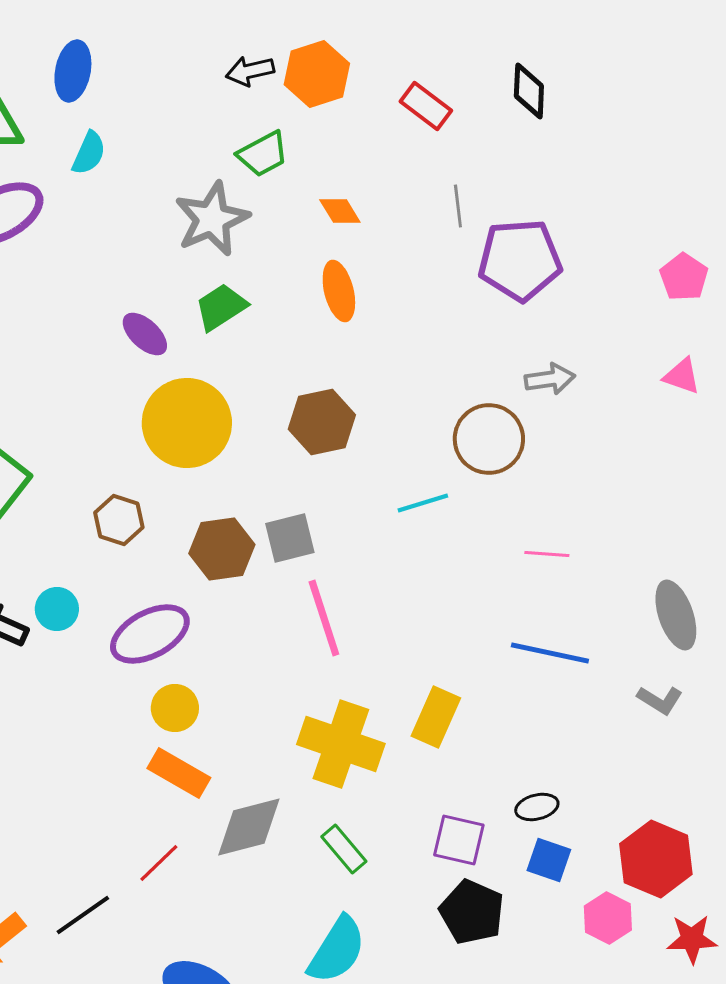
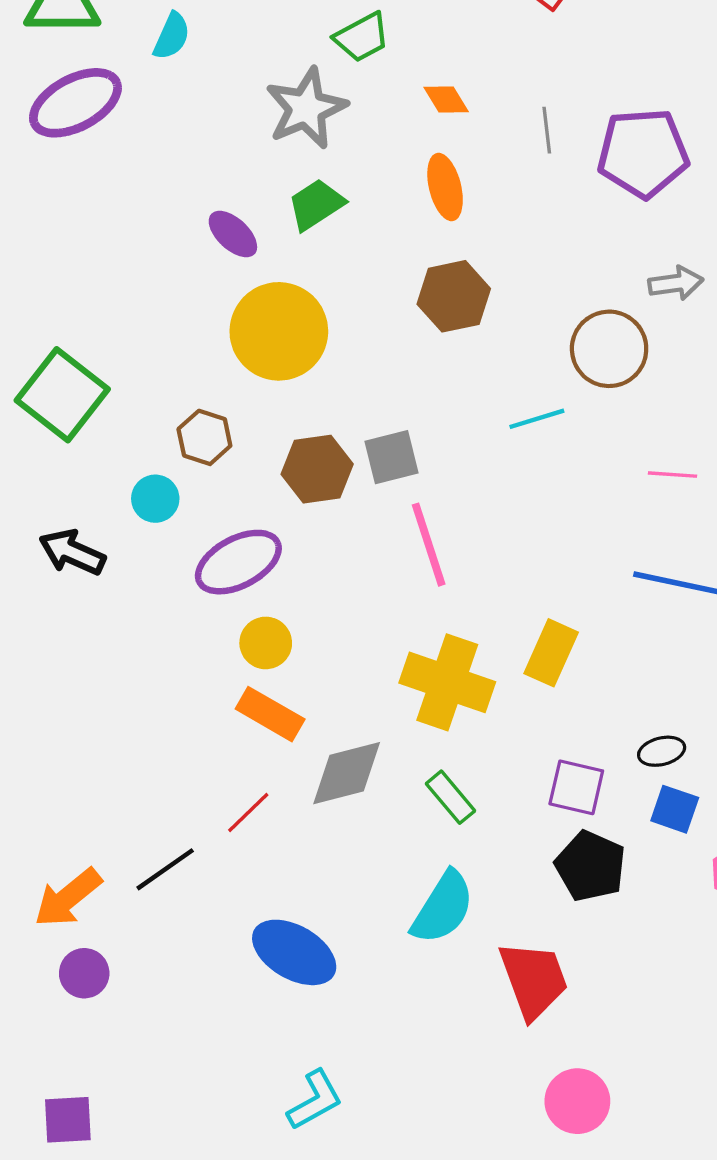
gray line: (458, 206) -> (547, 130), moved
brown hexagon: (322, 422) -> (454, 296), moved
cyan circle: (57, 609) -> (155, 499), moved

